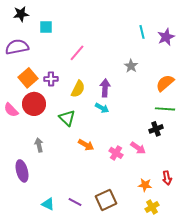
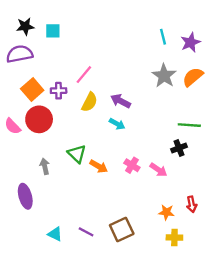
black star: (21, 14) -> (25, 26), moved
pink line: (77, 53) -> (84, 75), moved
gray star: (131, 66) -> (164, 76), moved, size x1.5
orange semicircle: (165, 83) -> (193, 77), moved
purple arrow: (105, 88) -> (120, 101), turned -66
green triangle: (67, 118) -> (77, 154), moved
pink cross: (116, 153) -> (132, 165), moved
yellow cross: (152, 207) -> (174, 238), turned 32

